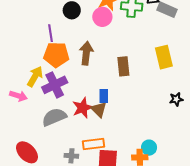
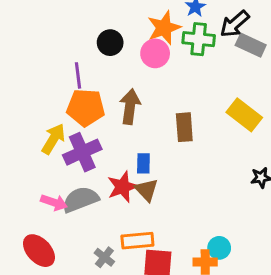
yellow rectangle: (164, 57) -> (244, 115), turned -40
pink arrow: (18, 96) -> (54, 202), moved
blue rectangle: (104, 96) -> (143, 163), moved
gray cross: (71, 156) -> (104, 257), turned 32

